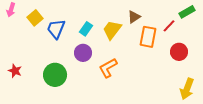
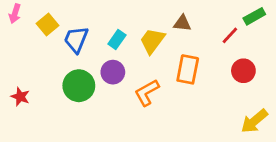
brown triangle: (134, 17) -> (182, 23), turned 40
orange rectangle: (148, 37) -> (188, 69), moved
green circle: (55, 75) -> (79, 86), moved
yellow arrow: (187, 89) -> (254, 121), turned 30

